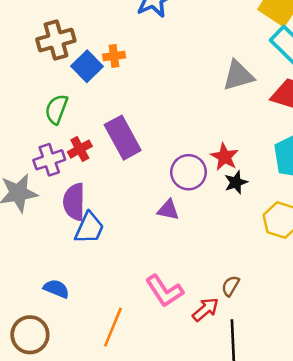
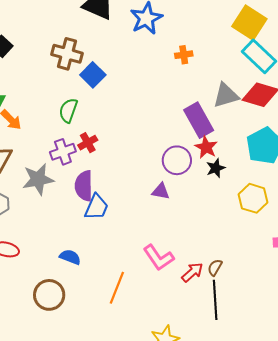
brown cross: (56, 40) -> (67, 54), turned 32
orange cross: (114, 56) -> (184, 55), moved
gray triangle: (238, 76) -> (226, 95), moved
purple rectangle: (123, 138) -> (199, 120), moved
brown semicircle: (230, 286) -> (215, 267), moved

